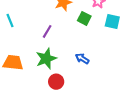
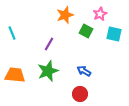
red circle: (56, 82) -> (80, 94), moved

